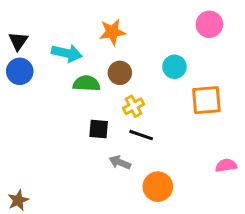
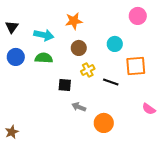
blue circle: (20, 71) -> (16, 57), moved
green semicircle: (86, 83) -> (44, 58), moved
black line: (141, 135) -> (111, 82), moved
pink semicircle: (226, 165) -> (149, 109), turned -136

